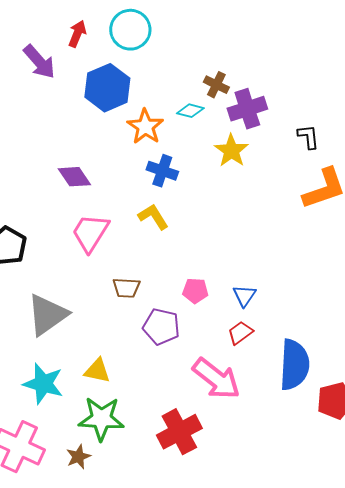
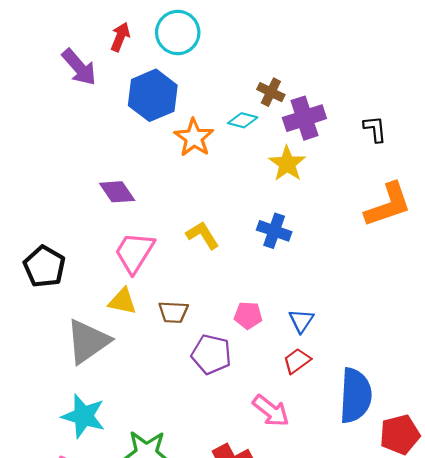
black L-shape: (308, 137) -> (375, 129), moved
blue cross: (162, 171) -> (274, 231), moved
yellow triangle: (97, 371) -> (122, 301), moved
pink arrow: (216, 379) -> (271, 411), size x0.7

